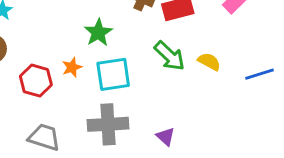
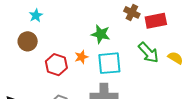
green star: (98, 33) -> (101, 34), turned -30

